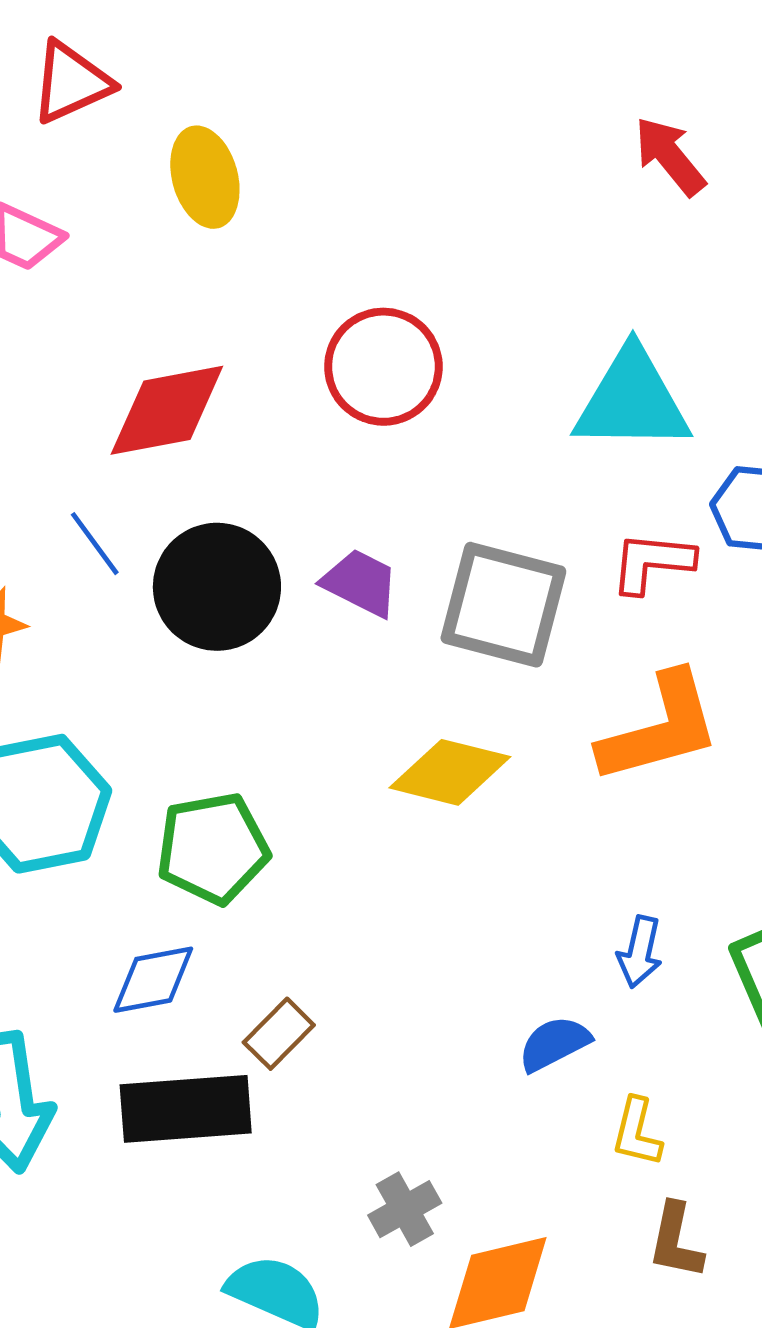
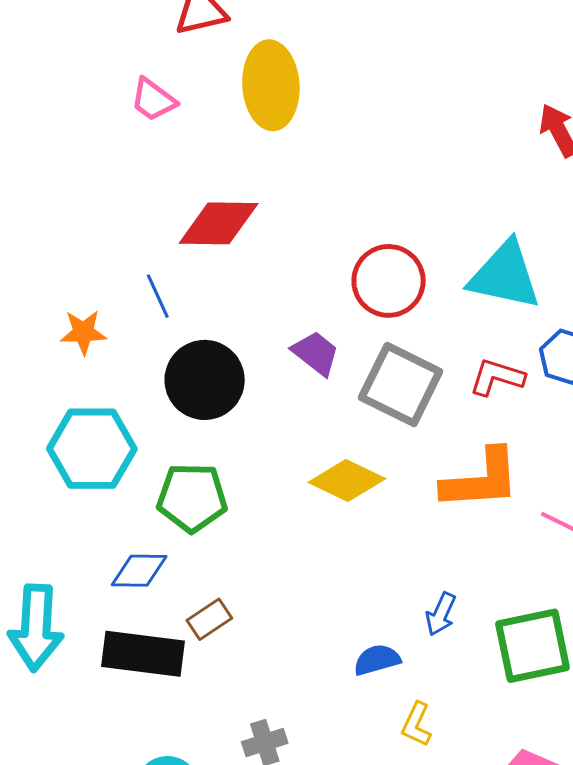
yellow ellipse: (205, 177) -> (271, 85), size x1.4
red circle: (383, 367) -> (389, 281), moved
black circle: (217, 587) -> (205, 380), moved

